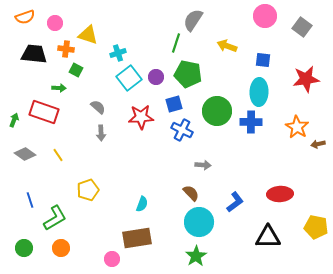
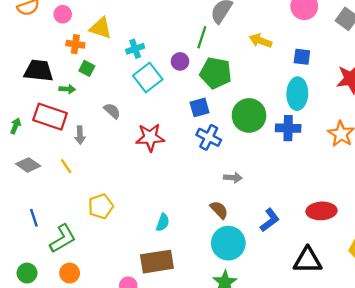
black trapezoid: (34, 54) -> (39, 71), moved
purple circle: (156, 77) -> (180, 61), moved
red star: (141, 117) -> (150, 137), moved
gray arrow: (101, 133) -> (80, 135), moved

